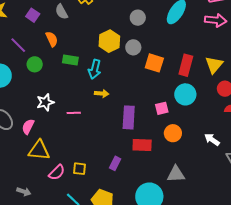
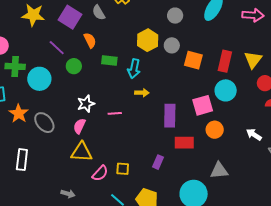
purple square: (33, 15) -> (70, 17), size x1.6
pink square: (162, 108) -> (203, 105), size x1.5
pink semicircle: (28, 127) -> (79, 126), moved

